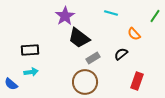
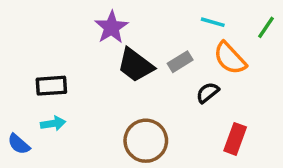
cyan line: (111, 13) -> (213, 22), moved
orange semicircle: (134, 34) -> (230, 58), size x1.5
gray rectangle: (93, 58) -> (180, 62), moved

